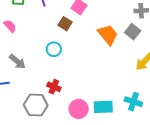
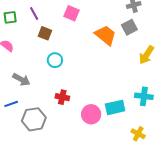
brown square: (65, 24) -> (45, 33), moved
gray square: (133, 32) -> (129, 27), turned 35
gray hexagon: (36, 105) -> (34, 119), moved

